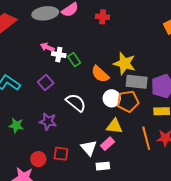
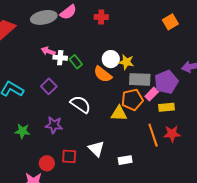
yellow star: (124, 63) -> (126, 62), size x0.7
white circle: (112, 98) -> (111, 59), moved
yellow triangle: (114, 126) -> (119, 113), moved
pink rectangle: (107, 144) -> (152, 94), moved
white rectangle: (103, 166) -> (125, 160), moved

